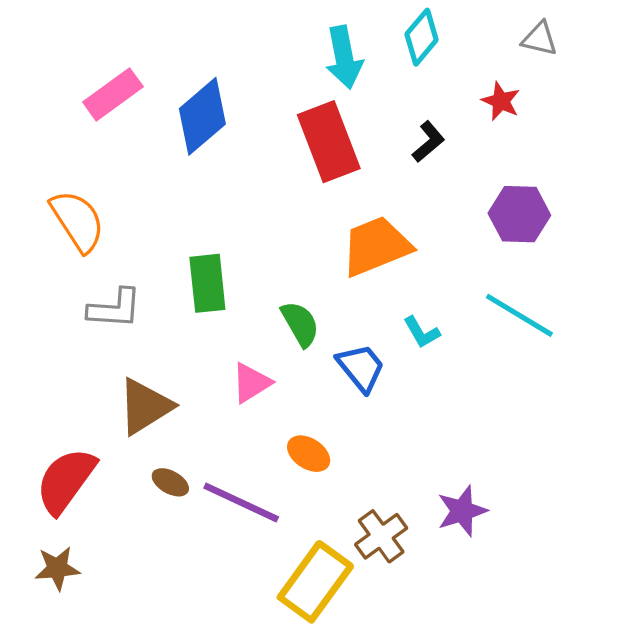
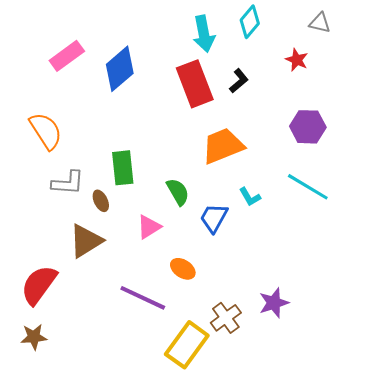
black L-shape: (428, 142) -> (239, 81), moved
blue trapezoid: (361, 368) -> (214, 218), turned -112
brown ellipse: (170, 482) -> (101, 201), moved, turned 35

